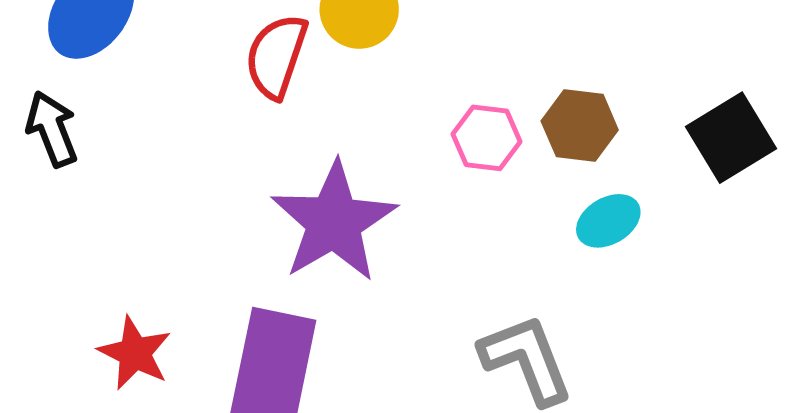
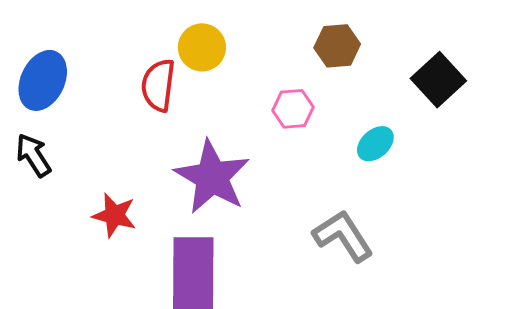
brown hexagon: (580, 126) -> (337, 46), moved
red star: (135, 353) -> (114, 215), moved

